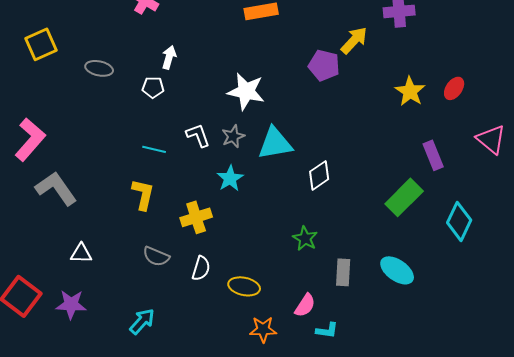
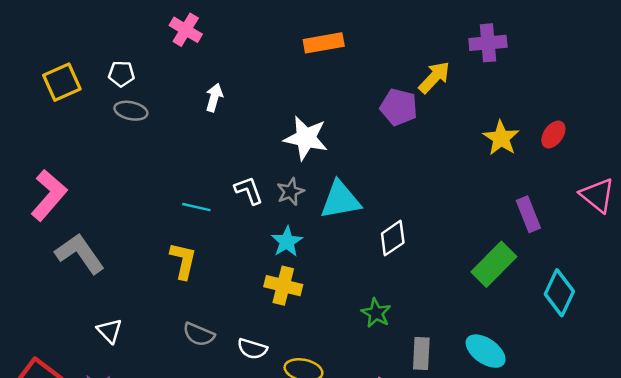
white pentagon: (153, 87) -> (121, 74), moved
yellow cross: (196, 217) -> (283, 286), moved, turned 32
white triangle: (81, 253) -> (109, 331), turned 45
white semicircle: (201, 268) -> (252, 349), turned 90

